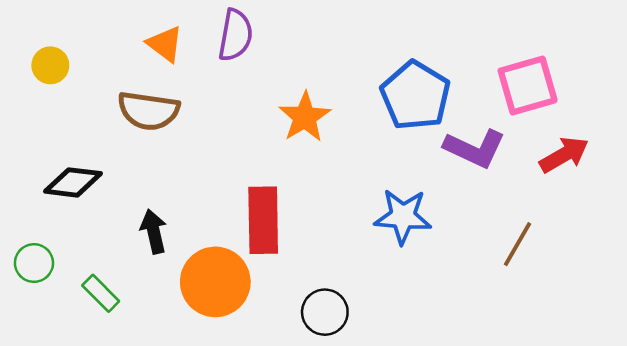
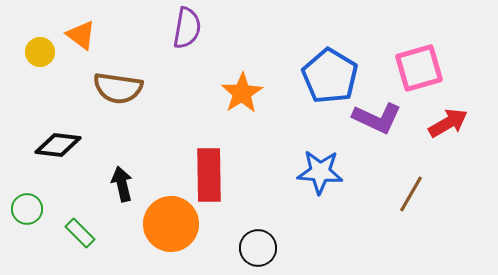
orange triangle: (165, 44) -> (81, 35), moved

